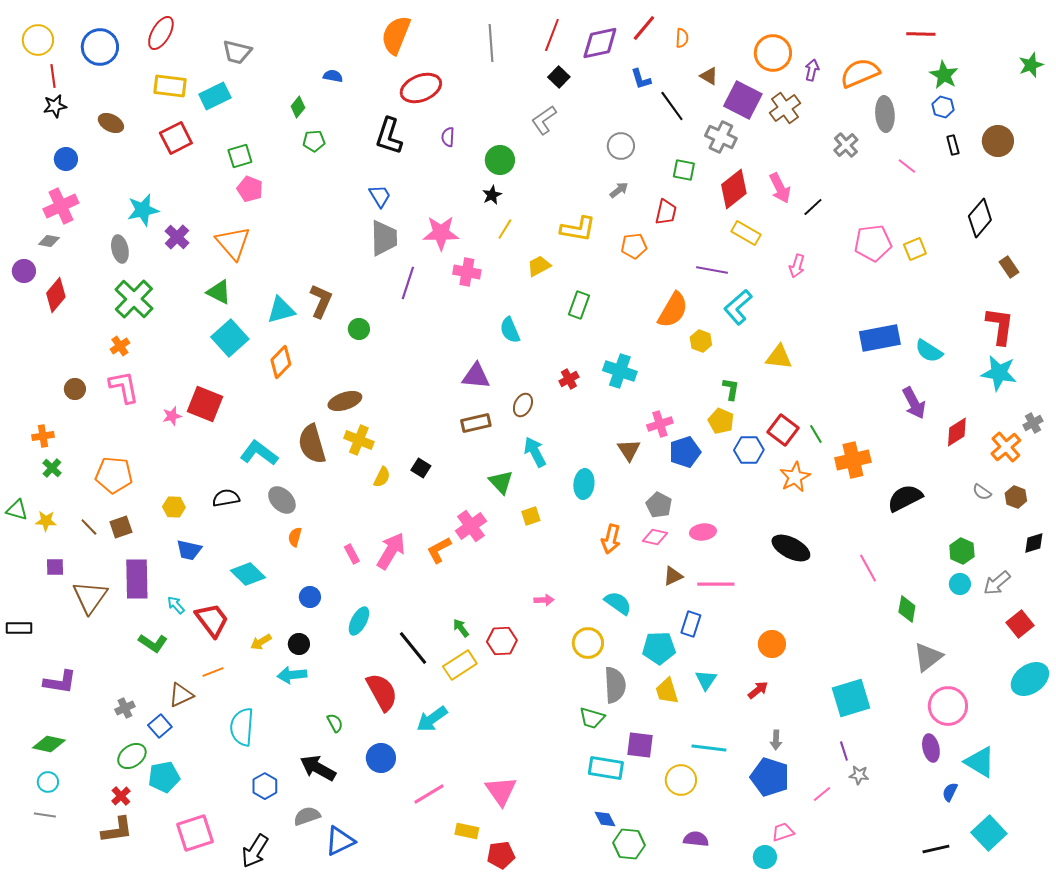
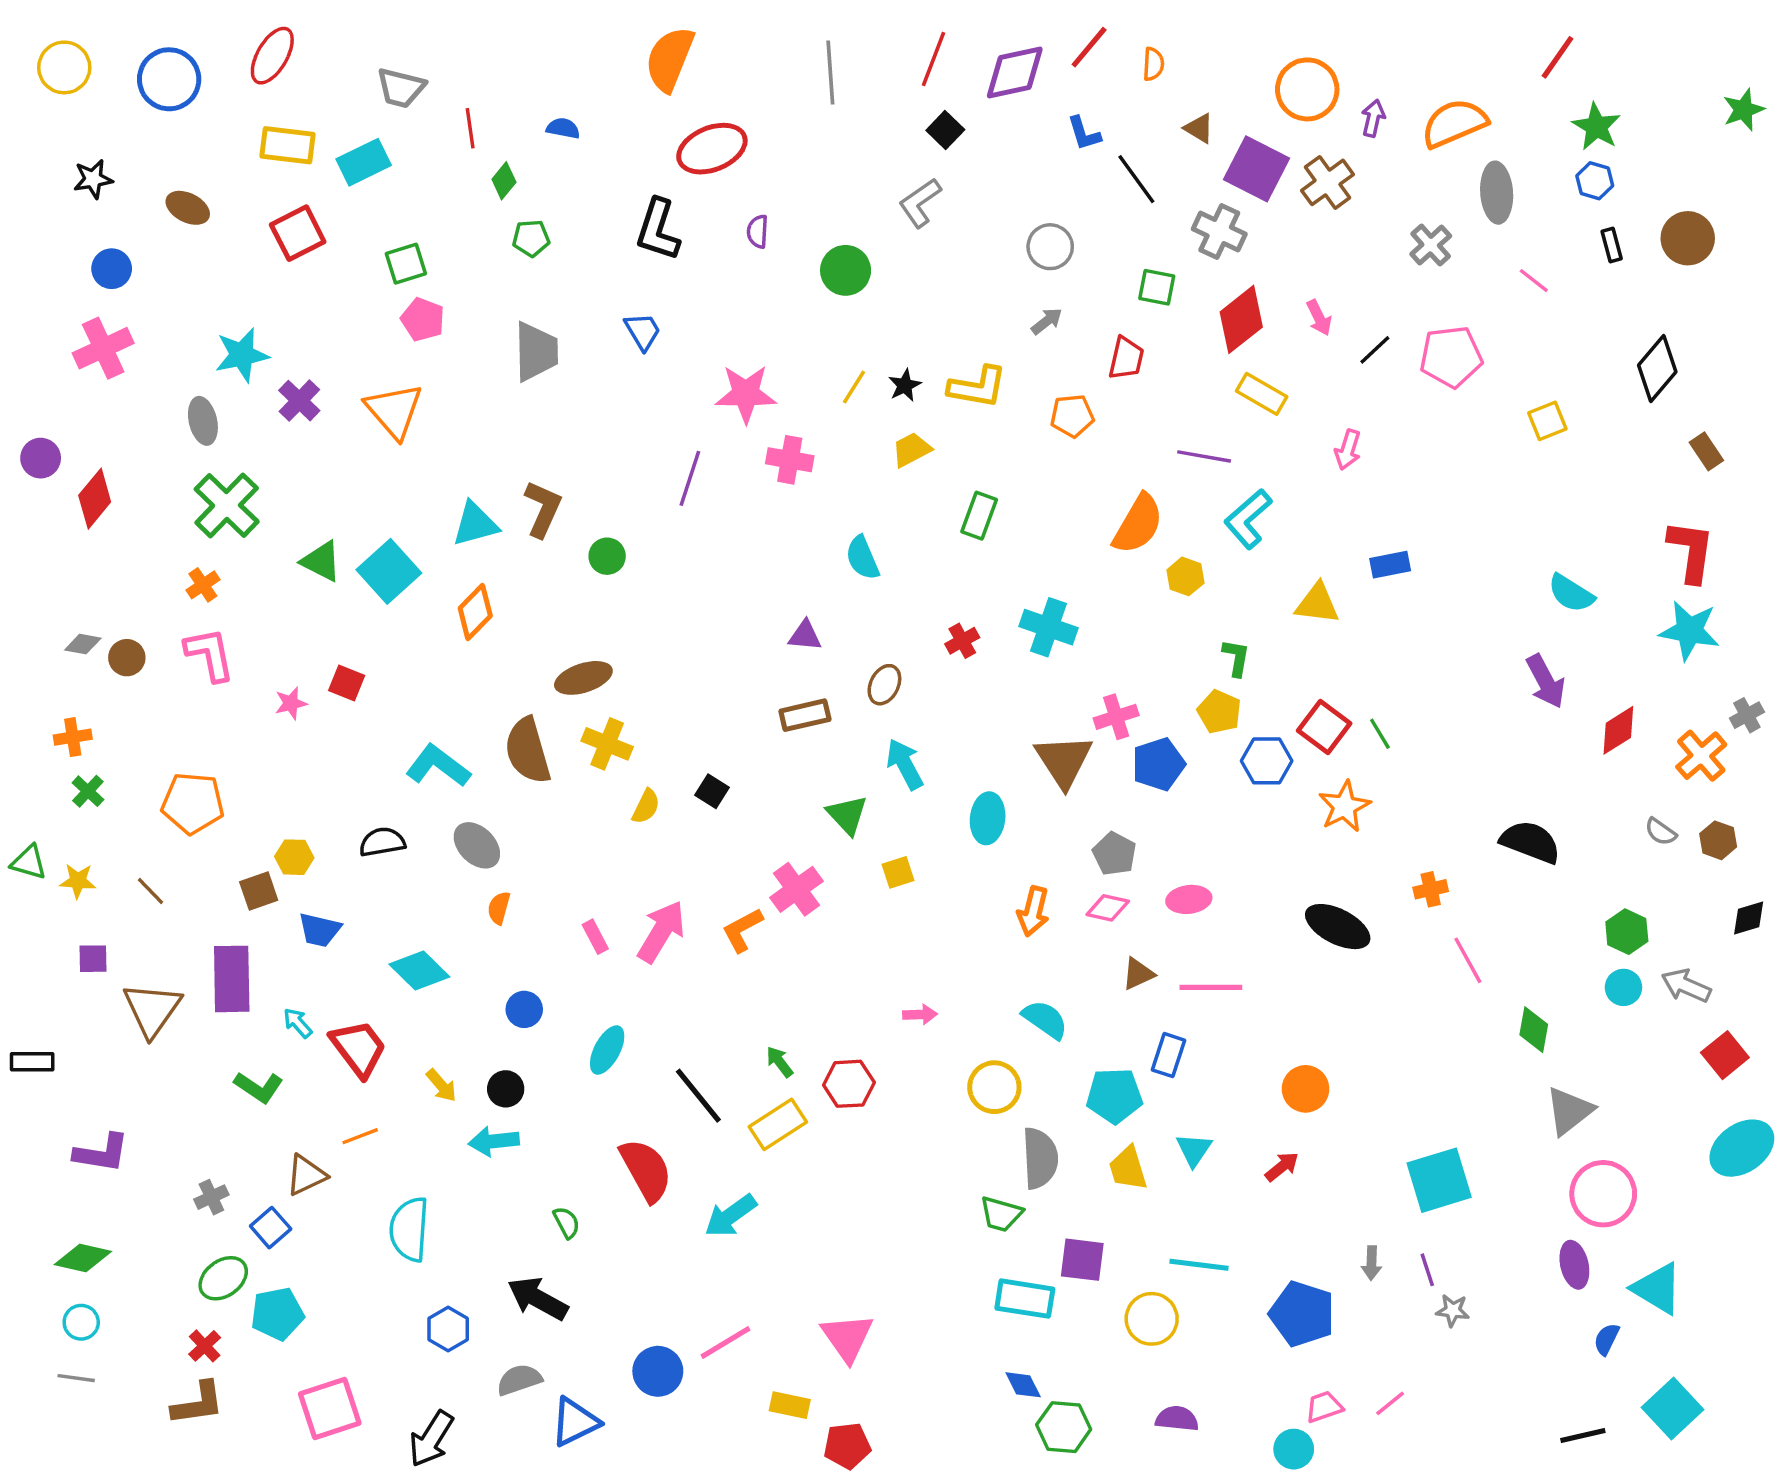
red line: (921, 34) -> (1558, 57), turned -56
red line: (53, 76) -> (470, 128), moved
pink arrow: (780, 188) -> (1319, 318), size x0.7
black star: (492, 195) -> (905, 385), moved
gray trapezoid: (384, 238) -> (536, 352), moved
gray diamond: (49, 241) -> (83, 644), moved
pink pentagon: (873, 243) -> (1451, 357), moved
green triangle: (219, 292) -> (321, 561), moved
blue rectangle: (880, 338) -> (1390, 565), moved, size x0.6
purple triangle: (476, 376) -> (805, 636), size x0.7
red square: (205, 404) -> (347, 683), size x0.6
brown triangle: (629, 450) -> (1064, 761), size x1.5
orange cross: (853, 460) -> (1431, 889), moved, size x0.6
black semicircle: (905, 498) -> (1530, 842), turned 48
brown square: (121, 527) -> (259, 891), moved
gray arrow: (997, 583) -> (1686, 986), turned 64
yellow arrow: (261, 642) -> (441, 1085), turned -100
gray arrow: (776, 740) -> (1371, 1263), moved
blue circle: (381, 758) -> (658, 1371), moved
pink line: (822, 794) -> (1390, 1403), moved

